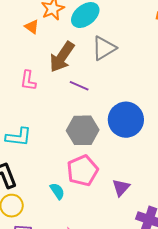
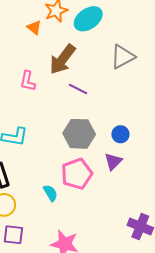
gray triangle: (104, 48) -> (123, 57), moved
blue circle: (126, 120) -> (120, 134), moved, size x0.5
purple triangle: (121, 188) -> (113, 161), moved

